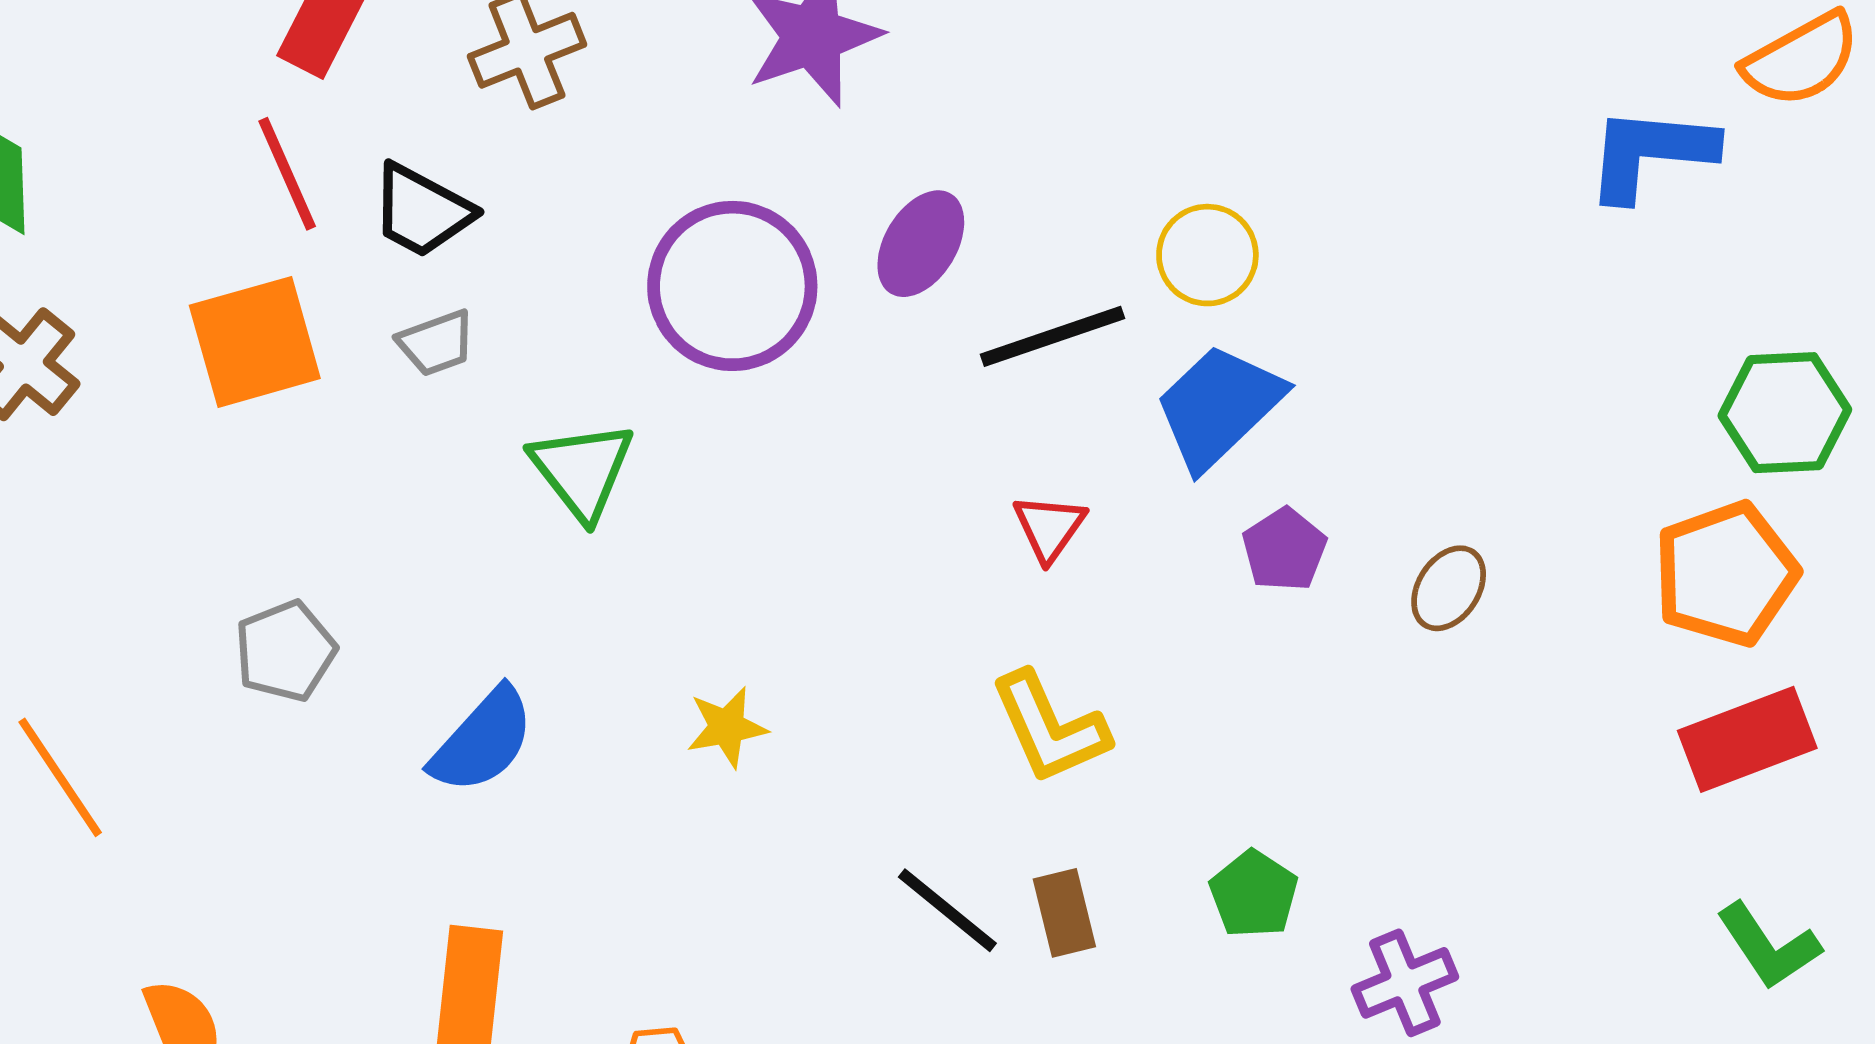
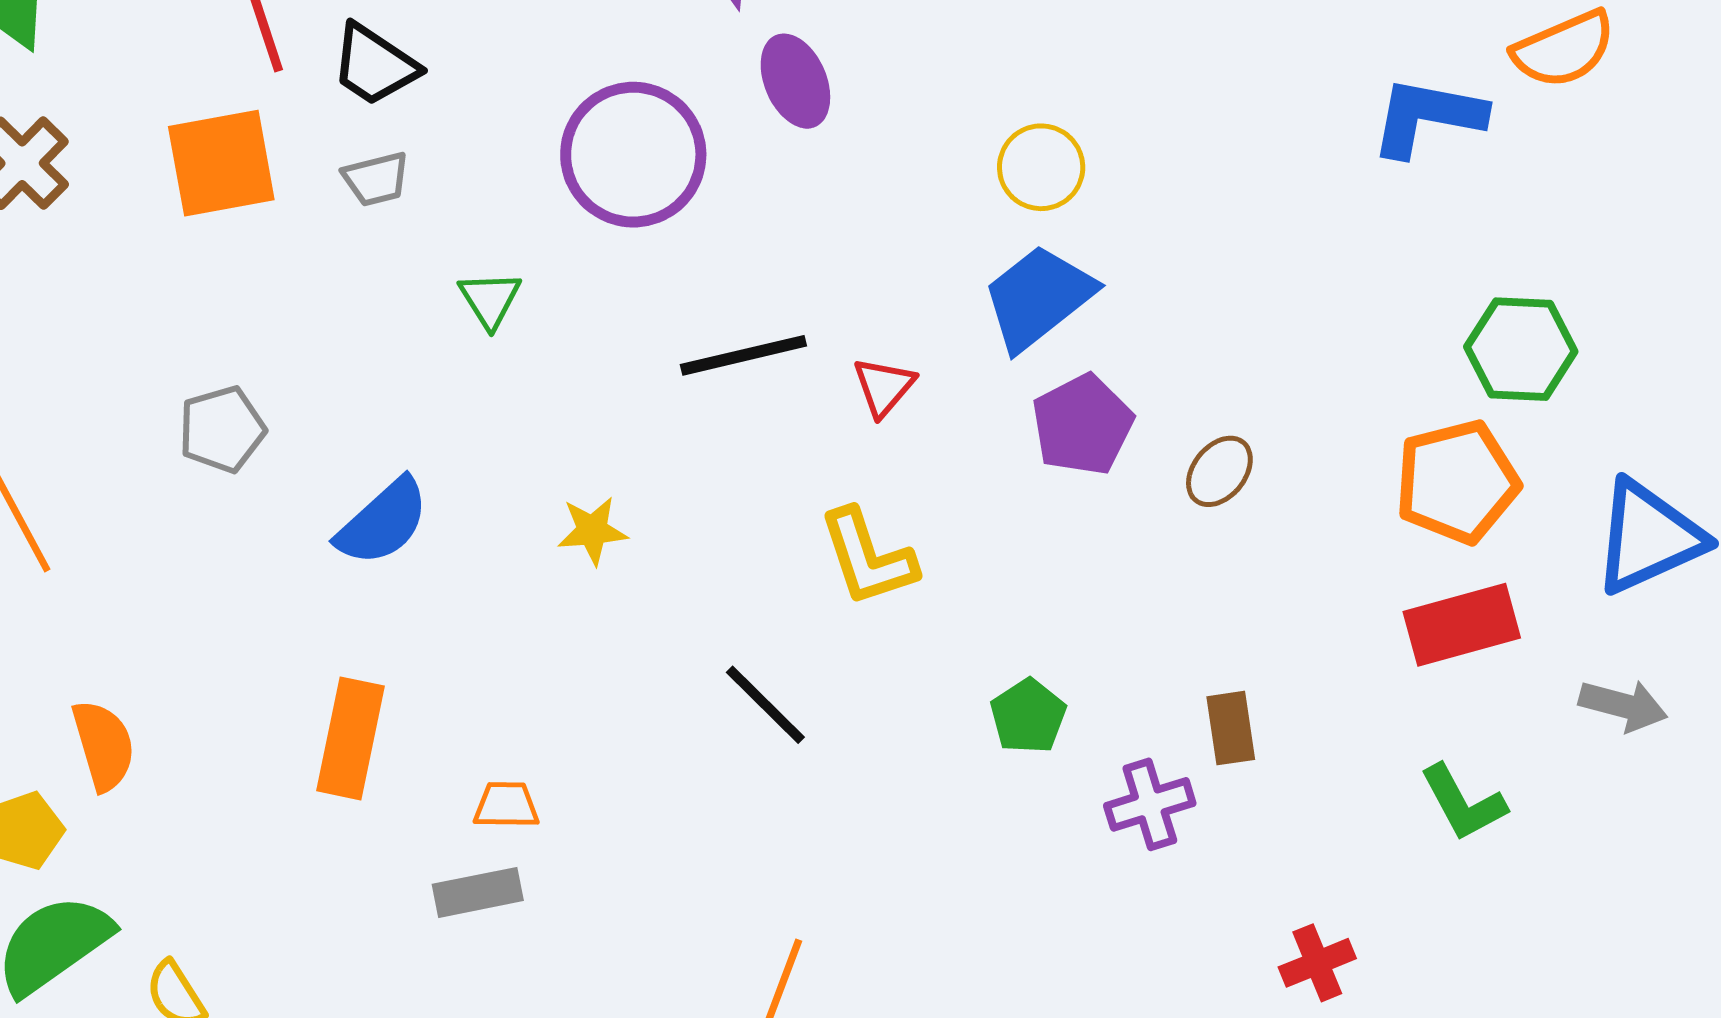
purple ellipse: (921, 244) -> (795, 81), moved, turned -60
black line: (1052, 336) -> (743, 355), moved
green triangle: (582, 470) -> (490, 299), size x0.7
purple pentagon: (1284, 550) -> (1082, 425), size x1.4
brown rectangle: (1064, 913) -> (1231, 728), moved

